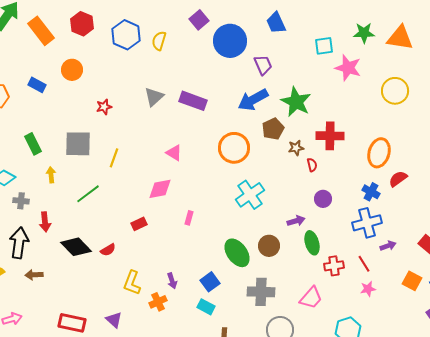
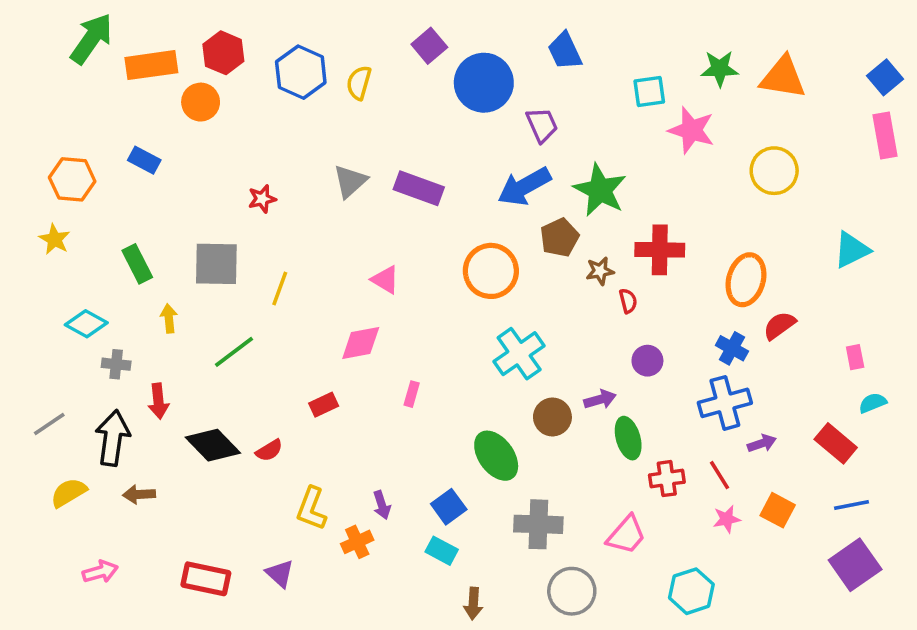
orange rectangle: (41, 31) -> (151, 65), turned -60
orange circle: (72, 70) -> (201, 102), moved
brown circle: (269, 246) -> (552, 417), moved
orange square: (412, 281) -> (778, 510), moved

